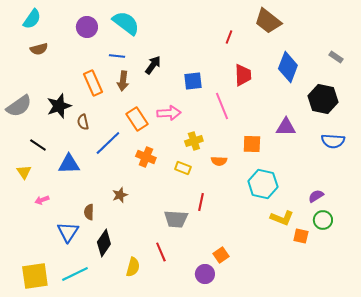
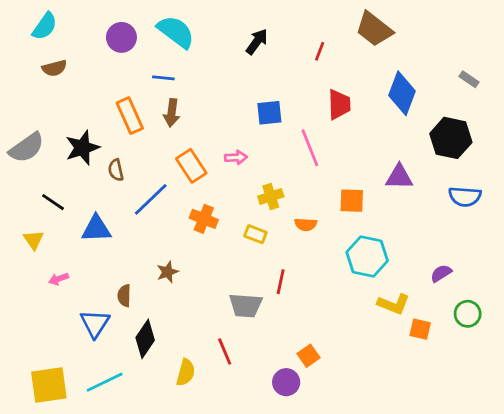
black arrow: (153, 65) -> (257, 42), moved
pink arrow: (169, 113) -> (236, 157), size x0.7
green circle: (323, 220) -> (468, 314), moved

